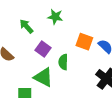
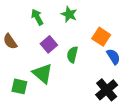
orange square: (84, 42) -> (101, 37), moved
green semicircle: (63, 62) -> (72, 55), moved

